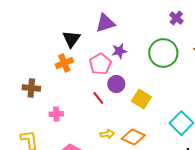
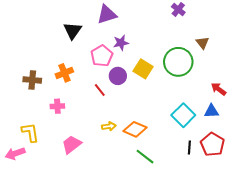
green circle: (163, 53) -> (178, 62), moved
orange cross: (64, 63) -> (64, 73), moved
yellow square: (141, 99) -> (143, 69), moved

